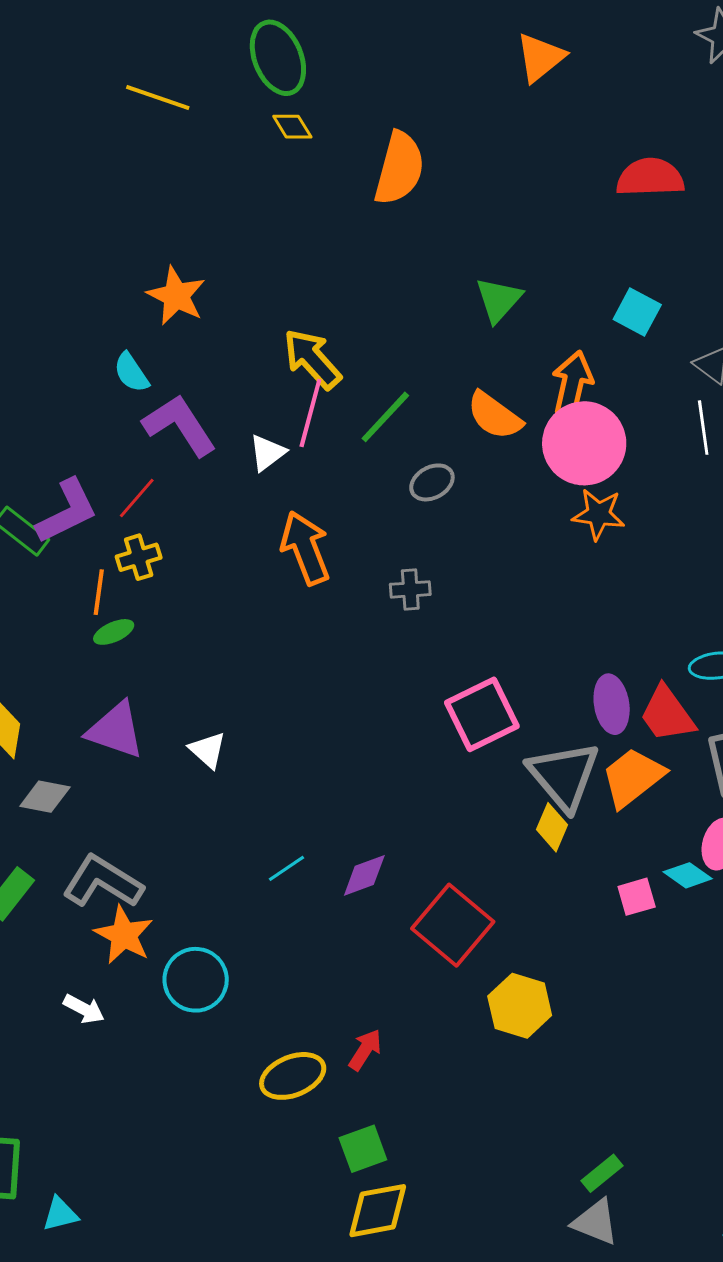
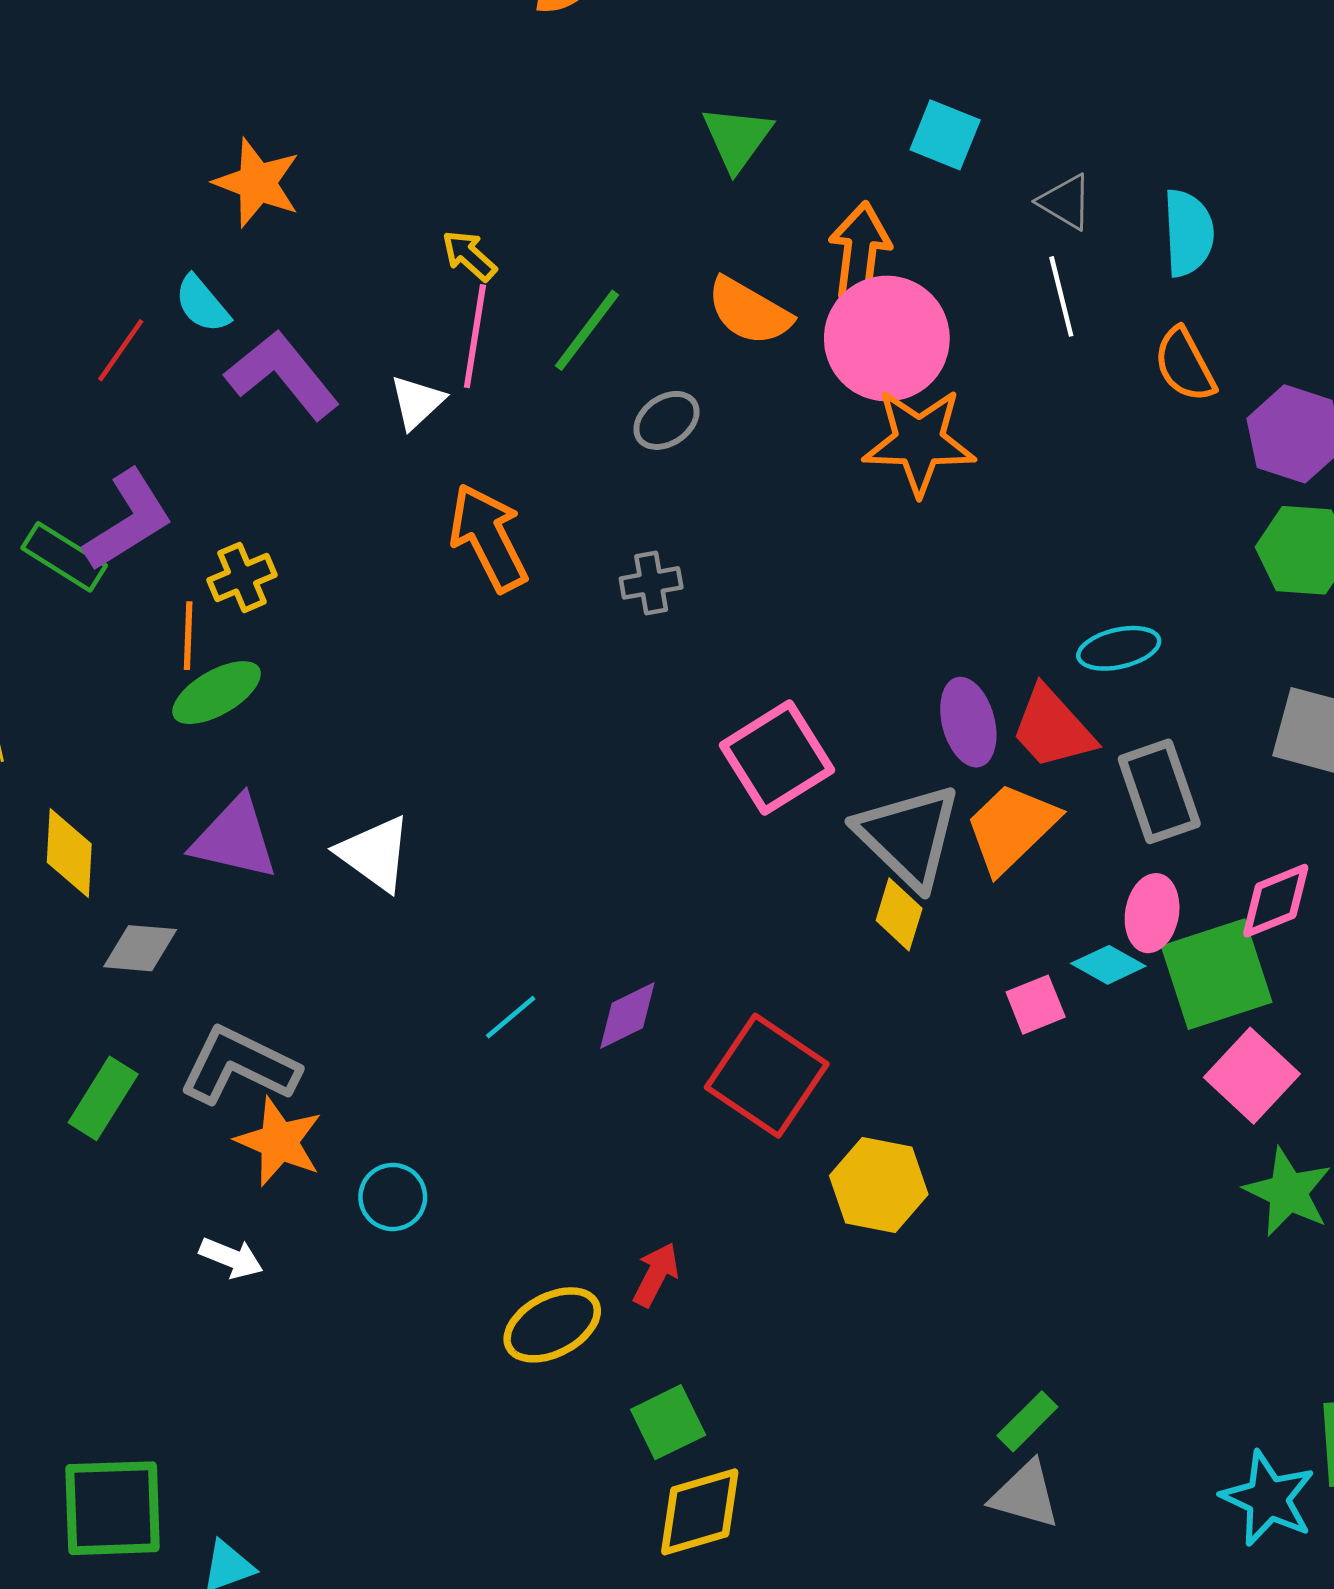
yellow arrow: (312, 359) -> (469, 256), size x0.6
red line: (137, 498) -> (121, 350), moved
orange star: (598, 514) -> (919, 442), size x1.4
green ellipse: (114, 632) -> (217, 693), size x1.5
white triangle: (208, 750) -> (375, 854), size x1.4
cyan circle: (196, 980) -> (393, 1197), size x0.7

